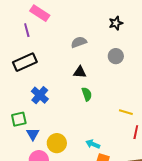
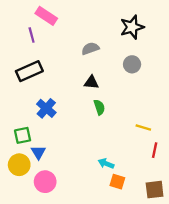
black star: (116, 23) -> (132, 27), size x1.5
yellow circle: (57, 143) -> (19, 165), moved

